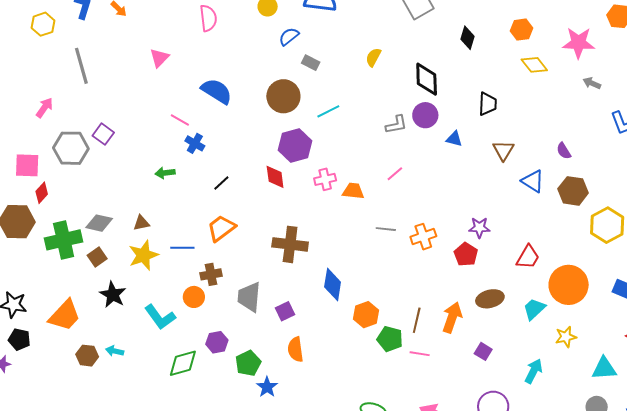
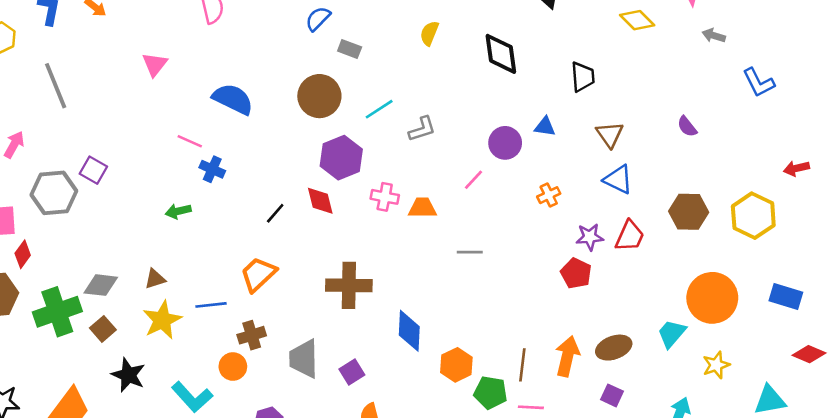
purple circle: (425, 115) -> (505, 143), moved
gray L-shape: (396, 125) -> (422, 129), moved
pink cross: (325, 179) -> (385, 197), turned 30
blue triangle: (533, 181) -> (618, 180), moved
black line: (221, 183) -> (275, 213), moved
brown hexagon: (573, 191) -> (689, 212), moved
orange cross: (423, 237) -> (549, 195), moved, size x0.7
red trapezoid: (528, 257) -> (630, 236), moved
brown ellipse: (490, 299) -> (614, 348), moved

